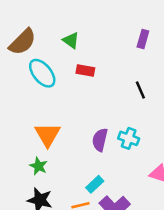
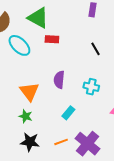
green triangle: (71, 40) -> (38, 18), size x1.6
purple semicircle: (100, 140) -> (59, 80), moved
cyan rectangle: (95, 184) -> (68, 113), moved

